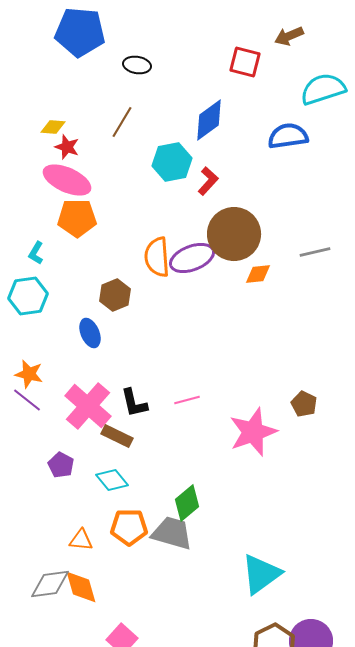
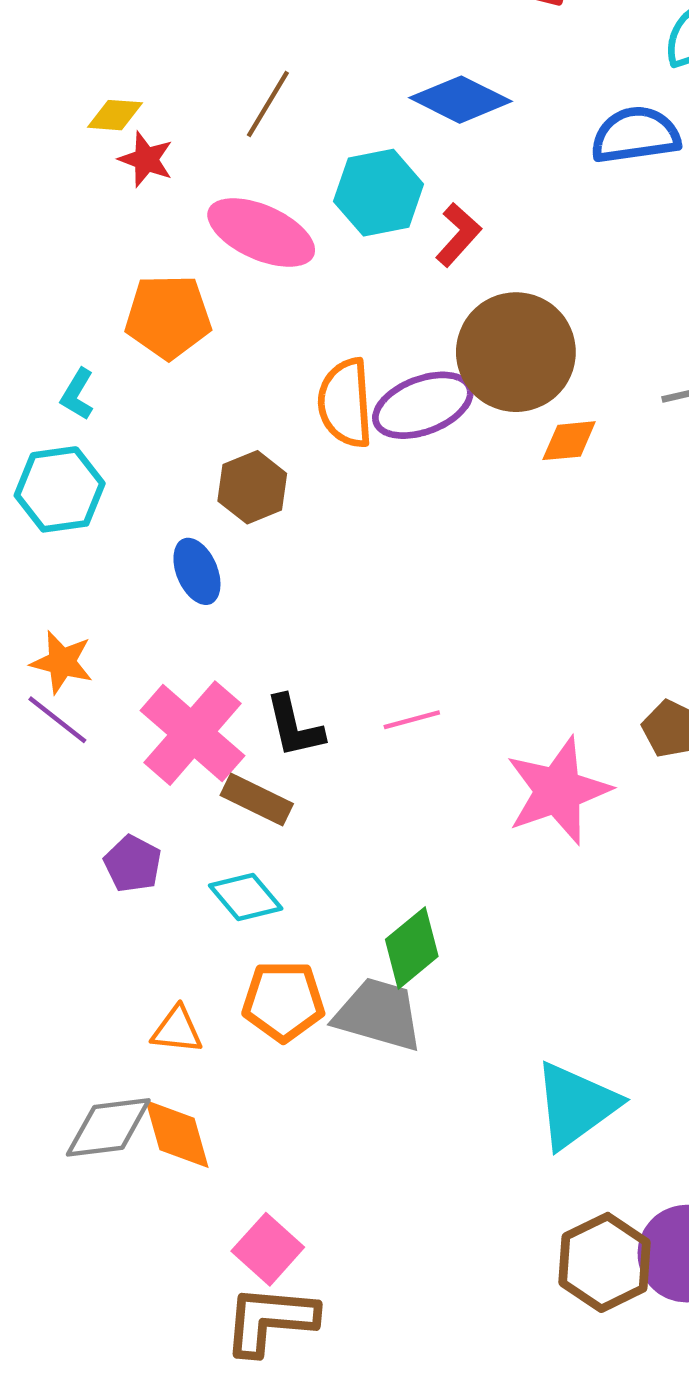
blue diamond: (209, 120) -> (461, 100), turned 63
pink ellipse: (67, 180) -> (261, 232), moved

